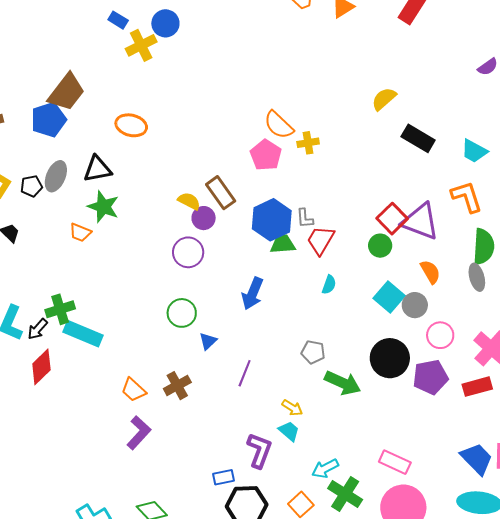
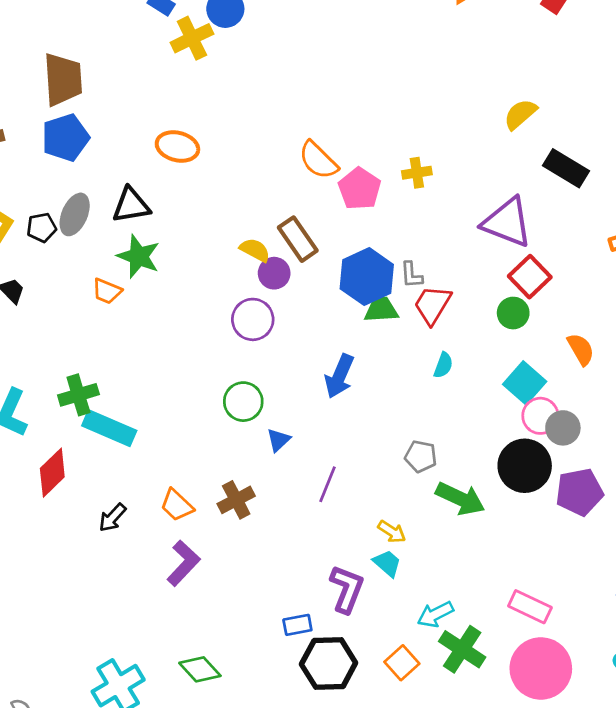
brown trapezoid: (66, 92) -> (63, 79), moved, turned -42
orange semicircle: (279, 125) -> (318, 160), moved
purple triangle: (420, 221) -> (507, 222), moved
gray circle: (415, 305) -> (563, 428), moved
black arrow: (38, 329) -> (112, 518), moved
pink circle: (440, 335) -> (540, 416), moved

